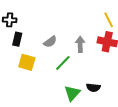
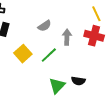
gray semicircle: (50, 42) -> (45, 26), moved
yellow square: (27, 62) -> (23, 54), moved, turned 30

